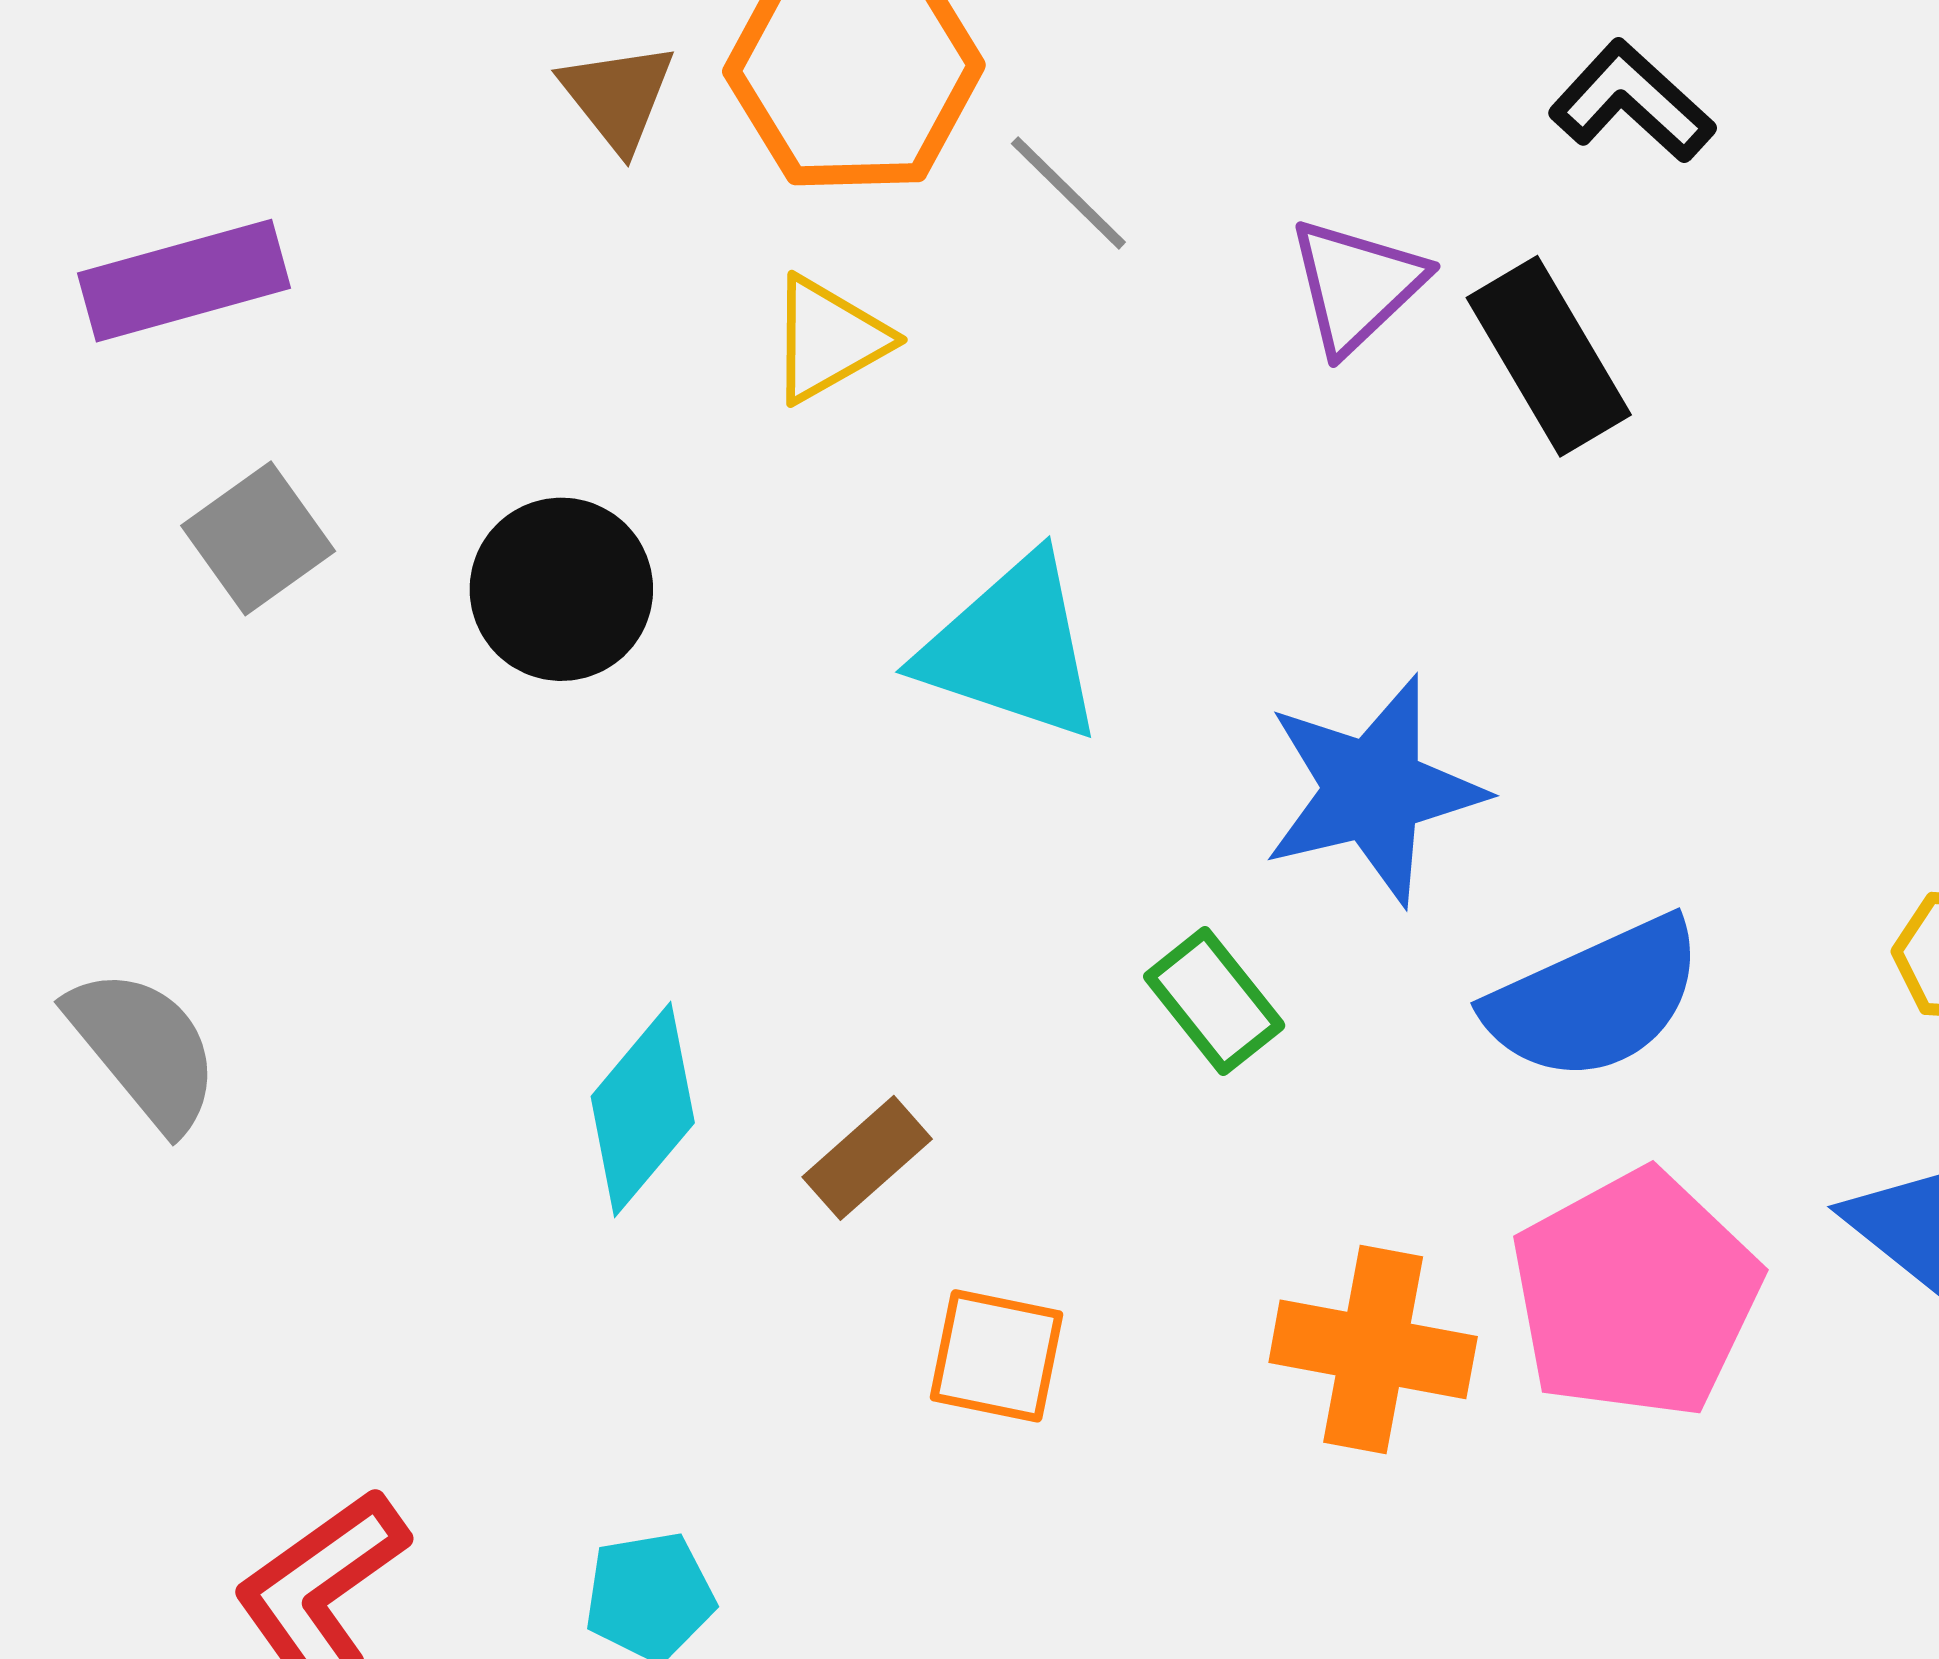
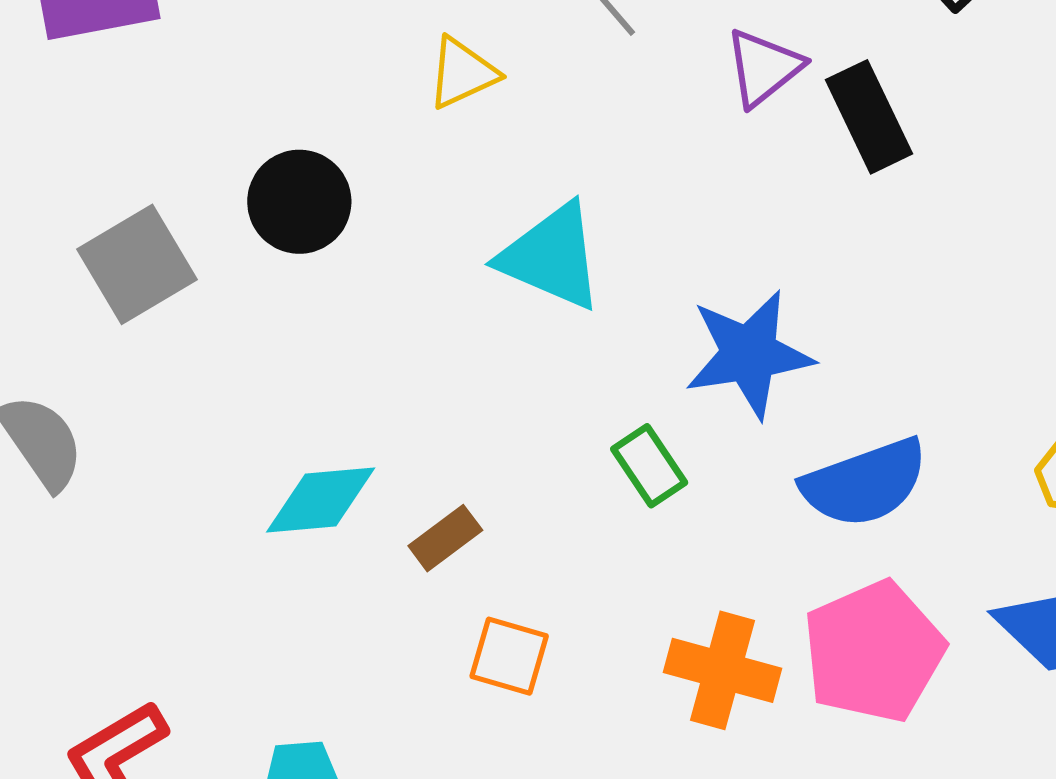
gray square: (258, 538) -> (137, 264), moved, size x1.4
cyan diamond: (643, 1110) -> (321, 500), turned 40

